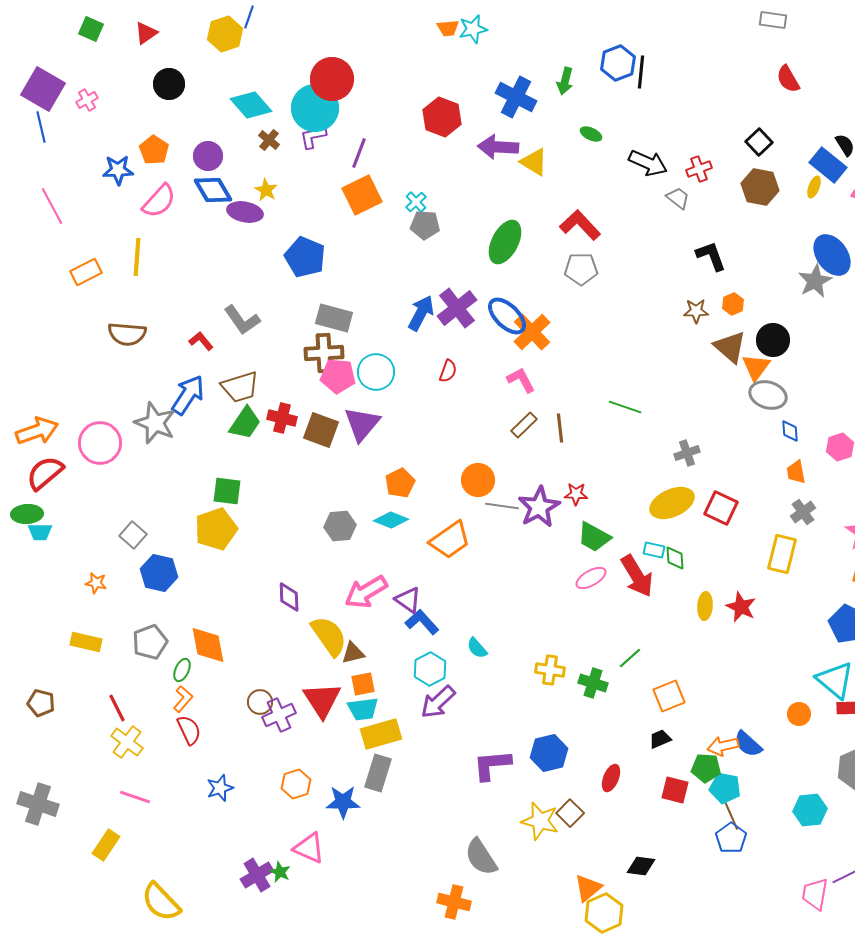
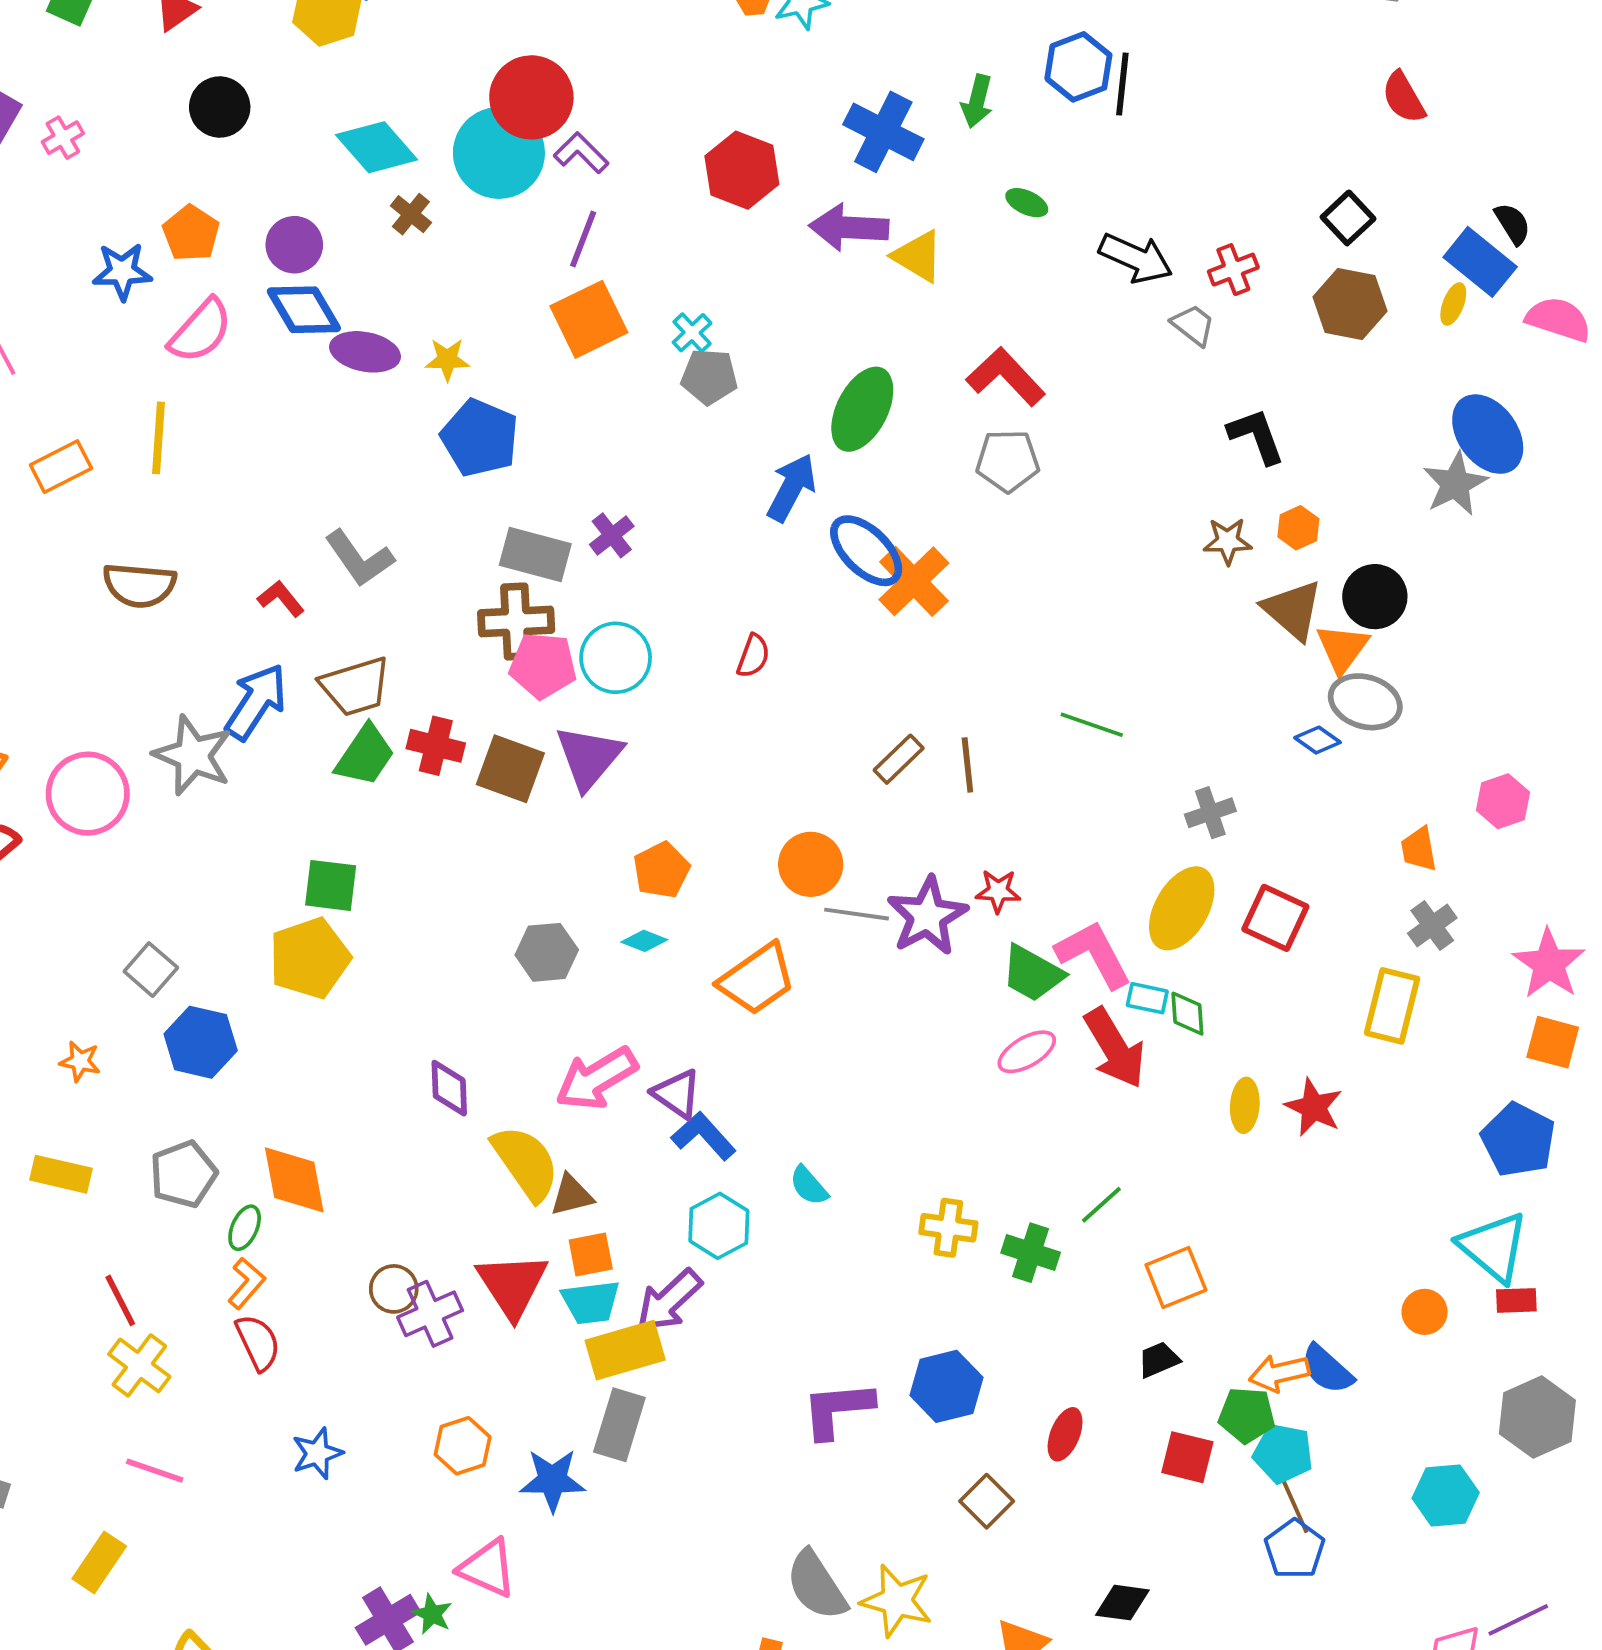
purple L-shape: (313, 137) -> (581, 153), moved, turned 56
yellow star: (266, 190) -> (447, 359), moved, turned -30
purple cross: (457, 308) -> (612, 535), moved, size x0.6
blue arrow: (421, 313) -> (792, 488), moved
pink L-shape: (521, 380) -> (1094, 954), moved, size x1.4
blue diamond: (790, 431) -> (1317, 740), moved, turned -50
yellow ellipse: (672, 503) -> (1182, 908), turned -36
cyan diamond: (391, 520) -> (644, 941), size x0.7
purple arrow: (438, 702) -> (669, 1300), moved
yellow star: (540, 821) -> (897, 1601), moved

